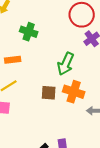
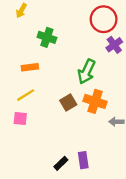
brown square: (49, 93) -> (68, 102), turned -35

